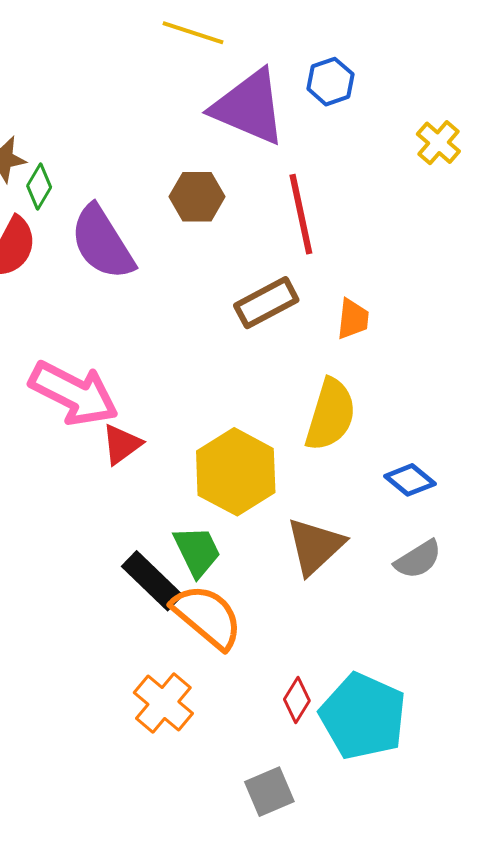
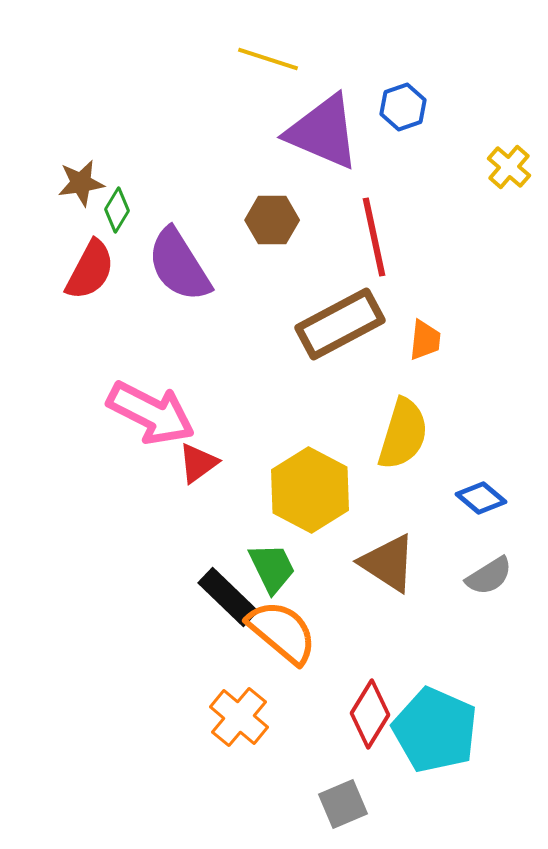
brown rectangle: (266, 303) -> (340, 324), size x1.4
brown triangle: (315, 546) -> (388, 563), turned -44
red diamond: (297, 700) -> (370, 714), size x1.5

